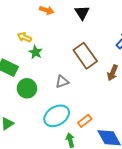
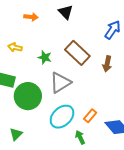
green star: (36, 52) -> (45, 57), moved
gray triangle: (62, 82) -> (60, 82), size x1.6
green circle: (27, 88) -> (28, 96), size x1.4

